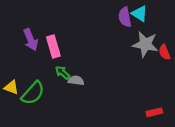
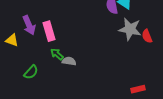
yellow triangle: (11, 87) -> (12, 40), moved
green semicircle: (33, 93) -> (31, 72), size x0.7

